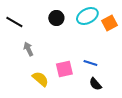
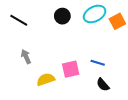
gray arrow: (28, 49) -> (26, 57), moved
yellow semicircle: (40, 79) -> (46, 79), turned -60

